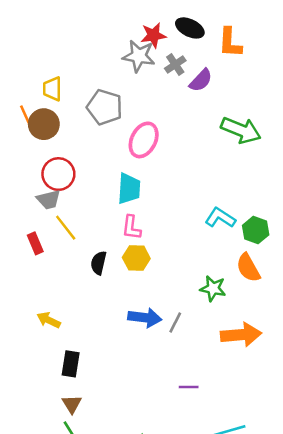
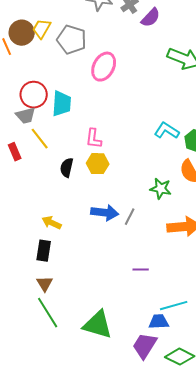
yellow trapezoid: (52, 89) -> (42, 29), moved, turned 30
brown circle: (44, 124) -> (22, 33), moved
cyan trapezoid: (129, 189) -> (62, 104), moved
yellow arrow: (49, 320) -> (52, 223), moved

